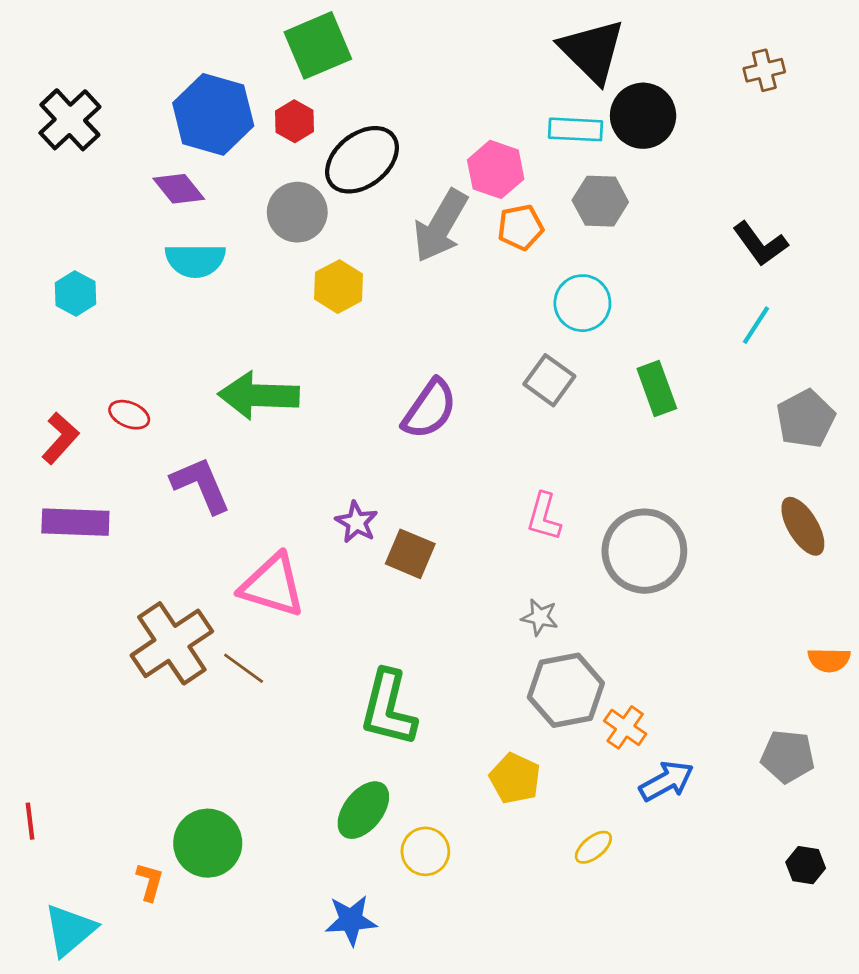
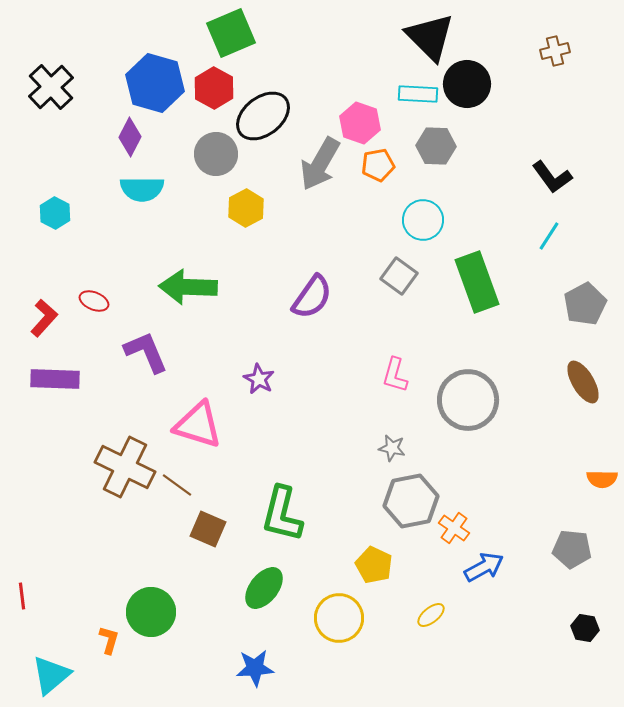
red hexagon: (294, 121) -> (214, 88), size x1.4
purple diamond: (179, 189) -> (130, 137), turned 66
green rectangle: (657, 388) -> (477, 282), size x1.5
brown square: (410, 554) -> (208, 529), moved
brown cross: (172, 643) -> (125, 467), turned -30
yellow circle: (425, 851) -> (339, 618), moved, size x1.4

